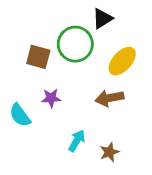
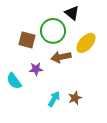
black triangle: (102, 18) -> (72, 13), turned -49
brown arrow: (109, 98) -> (61, 57), moved
brown star: (109, 152) -> (75, 98), moved

